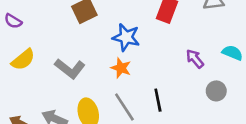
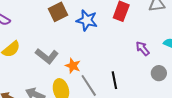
blue star: (126, 37) -> (87, 20), moved
orange star: (121, 68) -> (73, 66), moved

